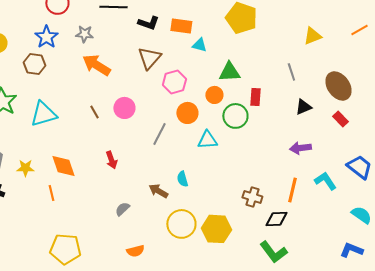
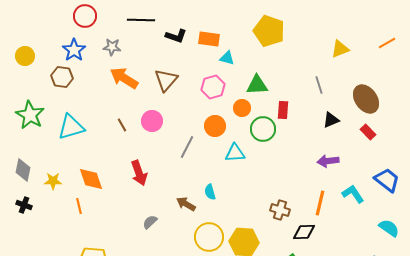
brown triangle: (149, 58) -> (166, 80), moved
pink hexagon: (174, 82) -> (213, 87), moved
red arrow: (111, 160) -> (139, 173), size x1.4

